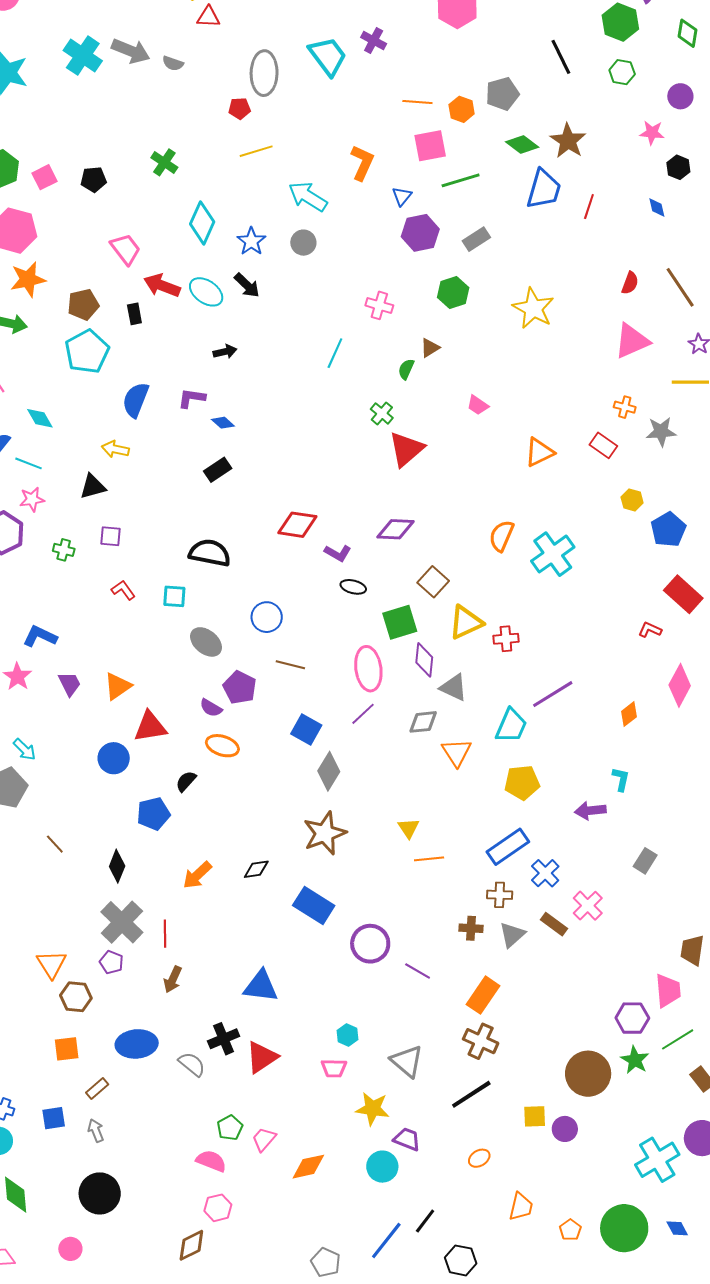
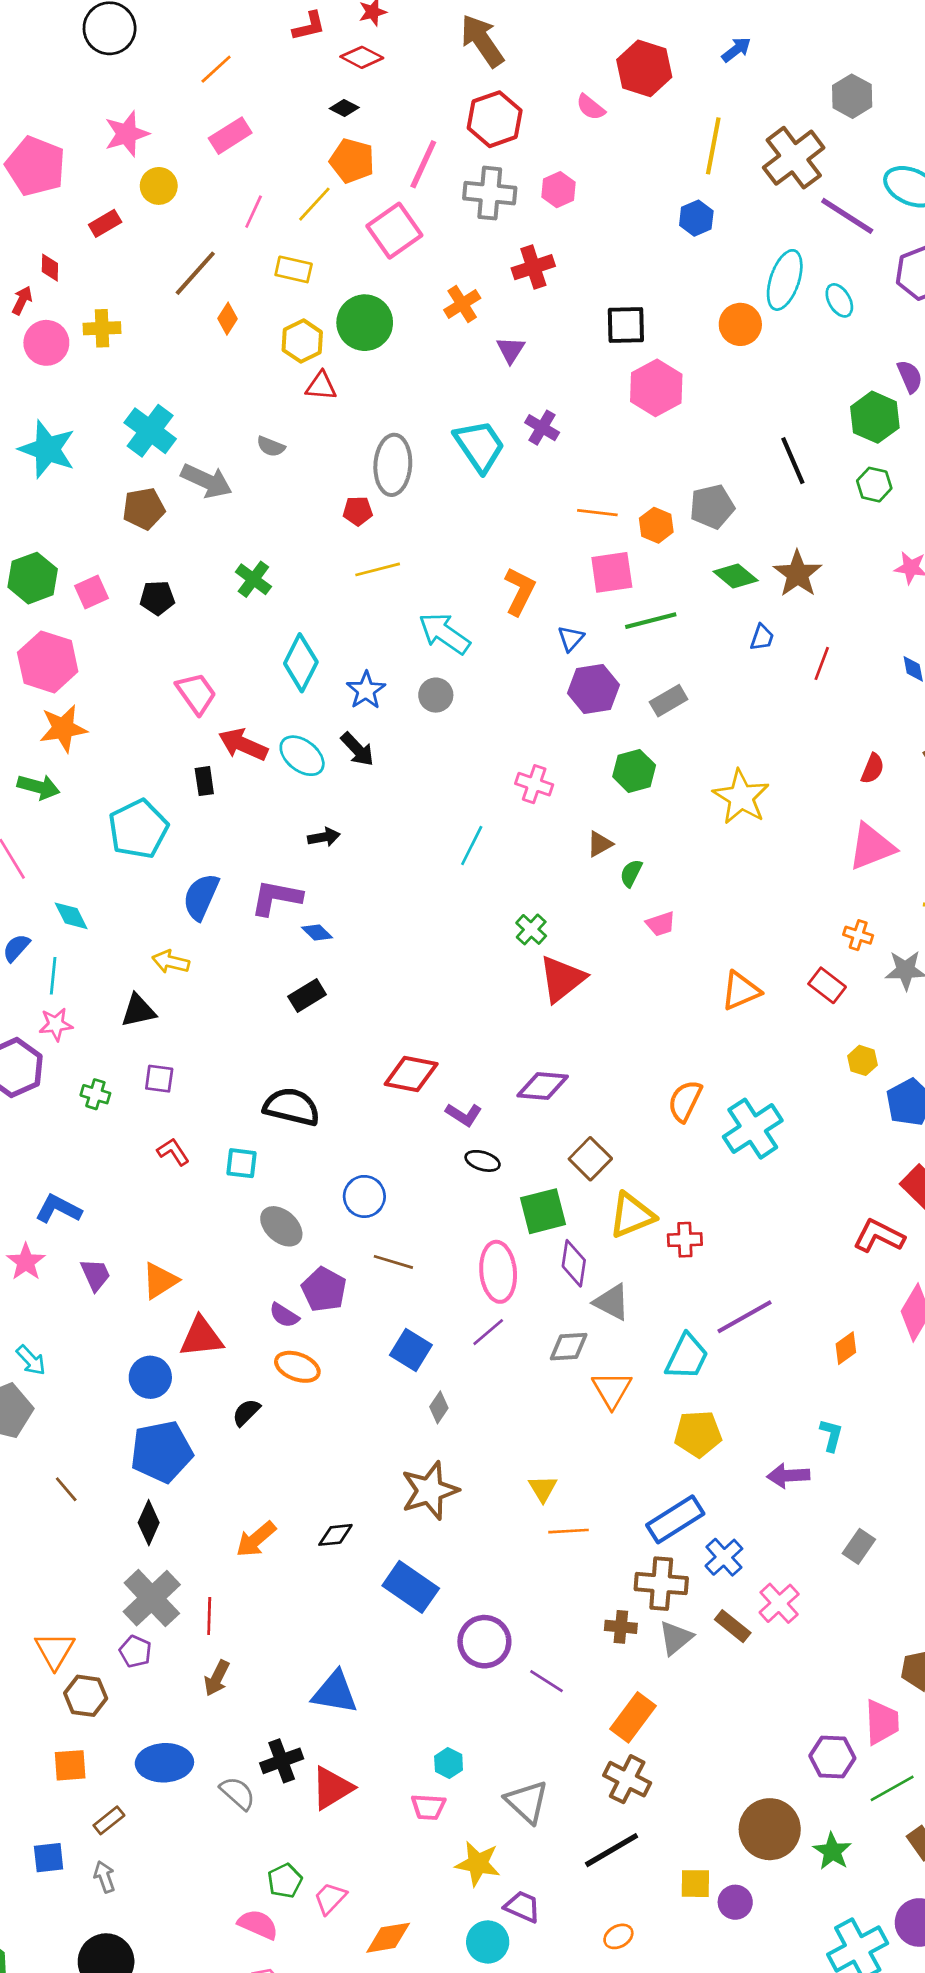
gray arrow: (131, 51) -> (207, 481), moved
blue trapezoid: (544, 189) -> (762, 637), size x0.5
brown pentagon: (83, 305) -> (144, 509), moved
green semicircle: (406, 369) -> (631, 873), moved
purple L-shape: (192, 398) -> (276, 898), size x1.4
pink trapezoid: (478, 405) -> (661, 924), turned -55
cyan line: (28, 463) -> (53, 976), turned 72
red L-shape: (650, 630) -> (879, 1236), size x1.6
gray diamond: (329, 771) -> (439, 1407), size x0.6
blue pentagon: (153, 814) -> (162, 1452), moved, size x1.4
brown cross: (500, 895) -> (661, 1584), size x1.5
green star: (635, 1060) -> (832, 1851), moved

